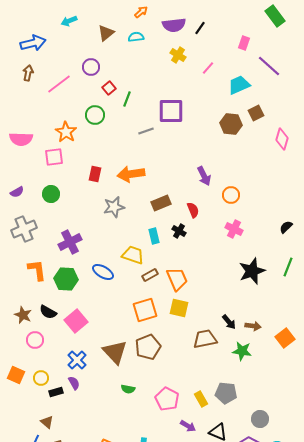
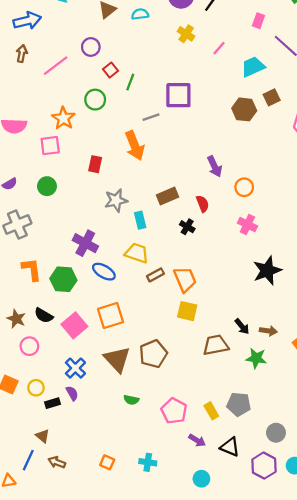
orange arrow: (131, 174) -> (135, 146), moved, turned -104
cyan rectangle: (154, 236) -> (140, 220), moved
purple cross: (70, 242) -> (85, 243), moved, turned -35
orange square: (145, 310) -> (110, 315), moved

